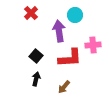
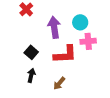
cyan circle: (75, 15) -> (80, 22), moved

